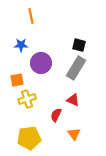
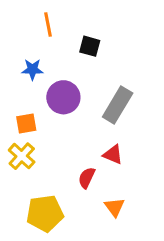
black square: (79, 45) -> (90, 46), moved
yellow cross: (27, 99) -> (22, 156), moved, turned -30

